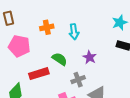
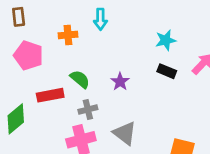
cyan arrow: (74, 32) -> (100, 19), moved
gray cross: (78, 80) -> (88, 110), moved

